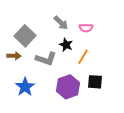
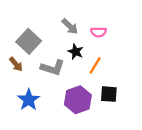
brown arrow: (14, 56) -> (16, 64), turned 48

